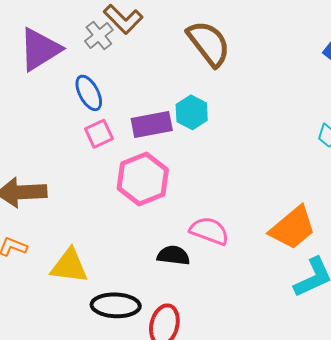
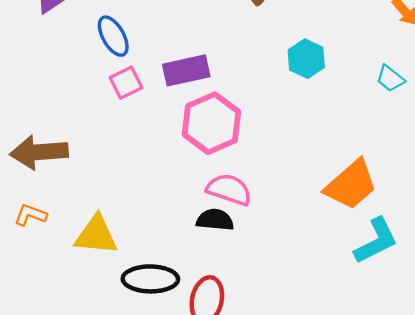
cyan hexagon: (192, 112) -> (306, 59), moved
pink hexagon: (143, 179) -> (211, 123), moved
pink semicircle: (209, 231) -> (229, 189), moved

